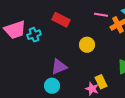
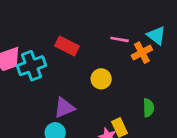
cyan cross: (34, 35) -> (31, 66), size x1.5

